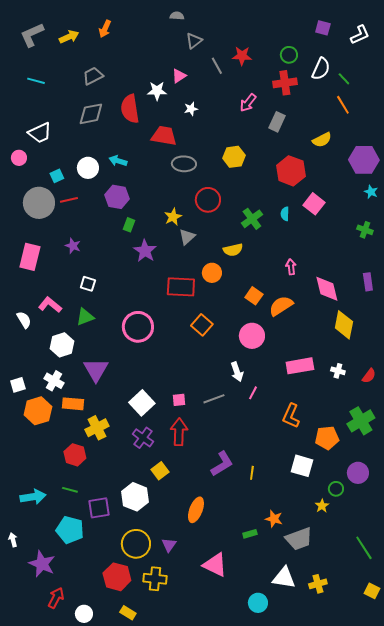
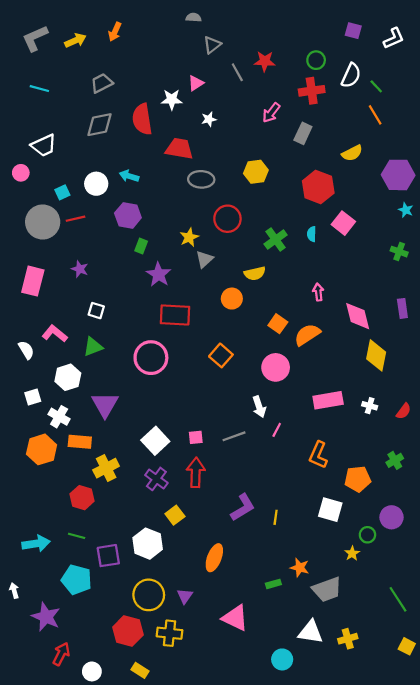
red rectangle: (181, 287) -> (175, 315), moved
white square: (18, 385) -> (33, 397), moved
green cross: (361, 421) -> (395, 460), size x0.6

